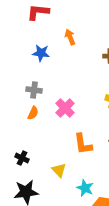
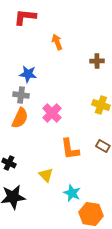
blue star: (41, 53) -> (28, 74), moved
orange semicircle: (33, 113) -> (20, 118), size x1.5

